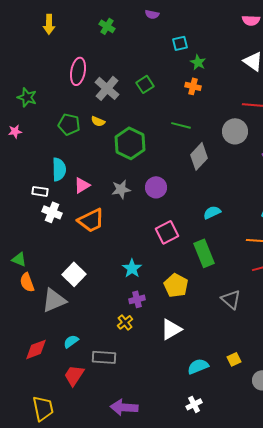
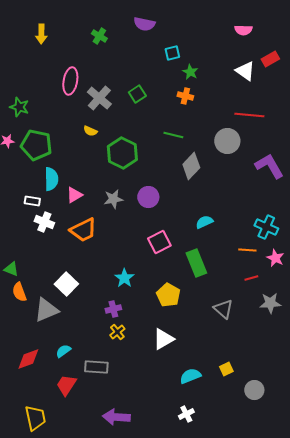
purple semicircle: (152, 14) -> (144, 24), size x1.5
green pentagon: (69, 124) -> (36, 145), moved, size x1.4
purple cross: (137, 299) -> (113, 309), moved

